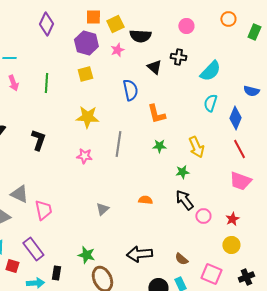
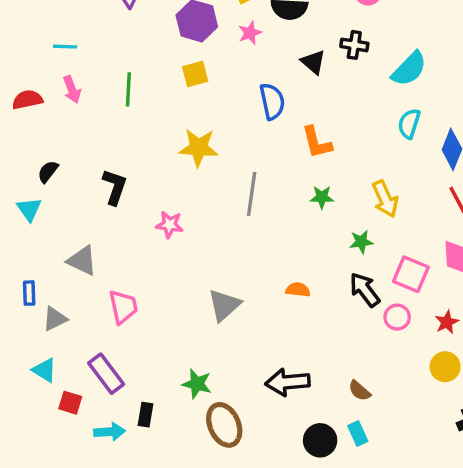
pink star: (84, 156) -> (169, 225), moved
gray triangle: (19, 194) -> (82, 261), moved
gray triangle: (102, 209) -> (224, 305), size x1.5
pink square: (211, 274) -> (411, 274), moved

